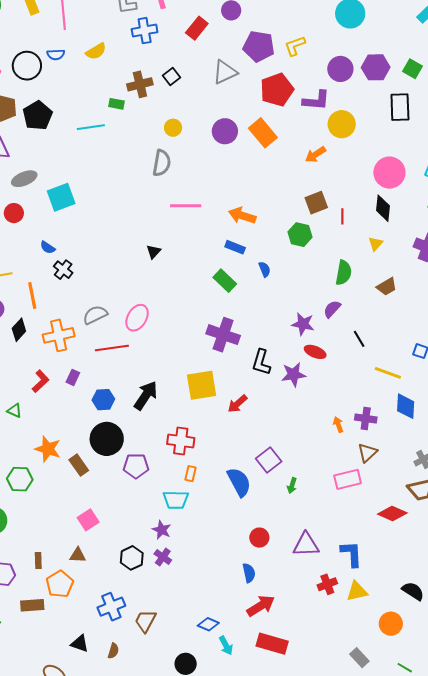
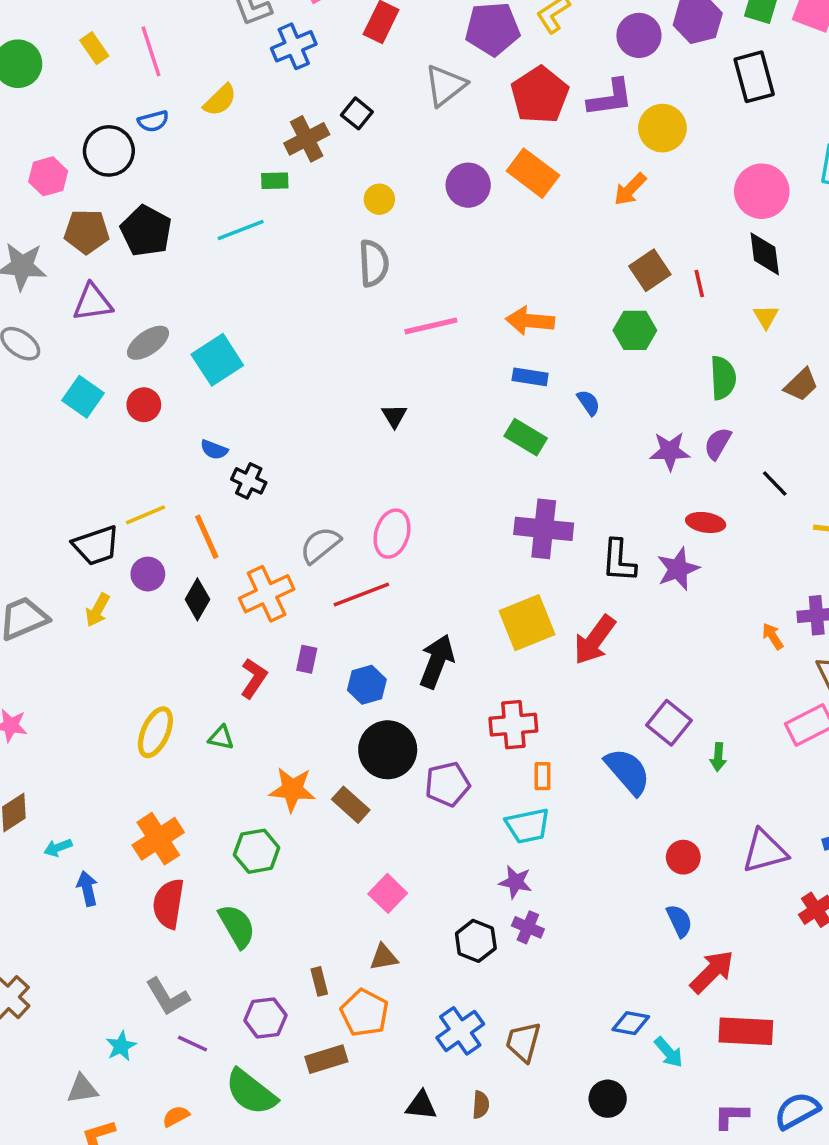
purple star: (303, 324) -> (670, 451), moved
red arrow: (237, 404) -> (595, 640), size x1.4

